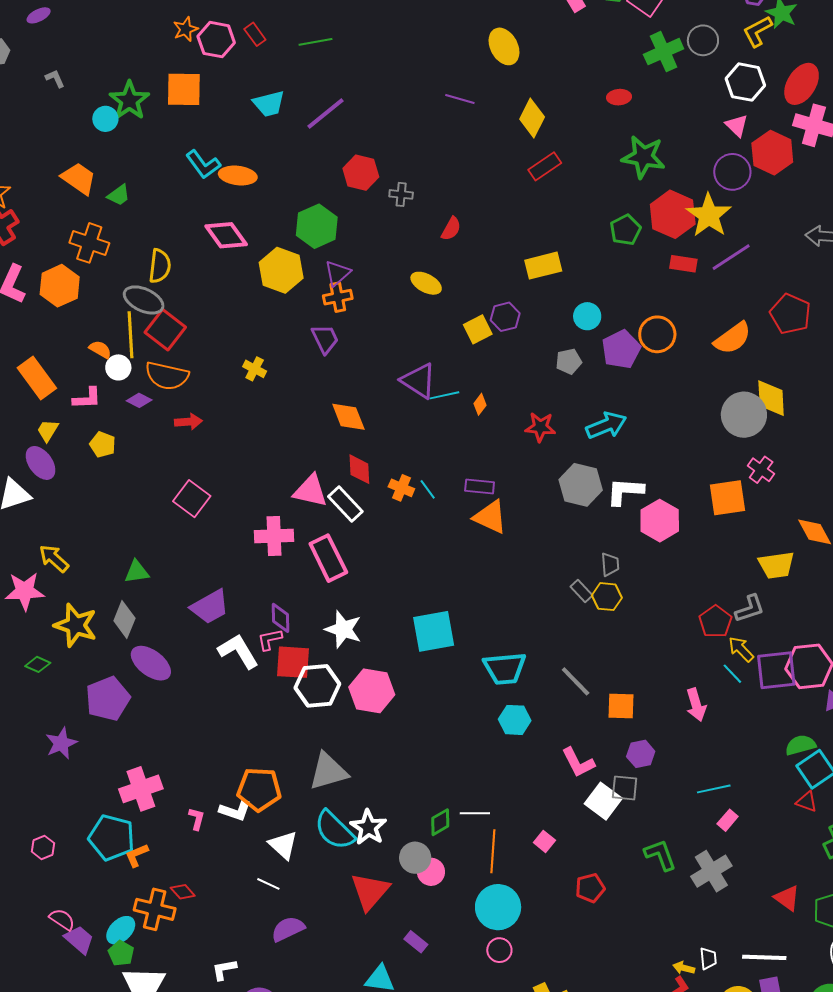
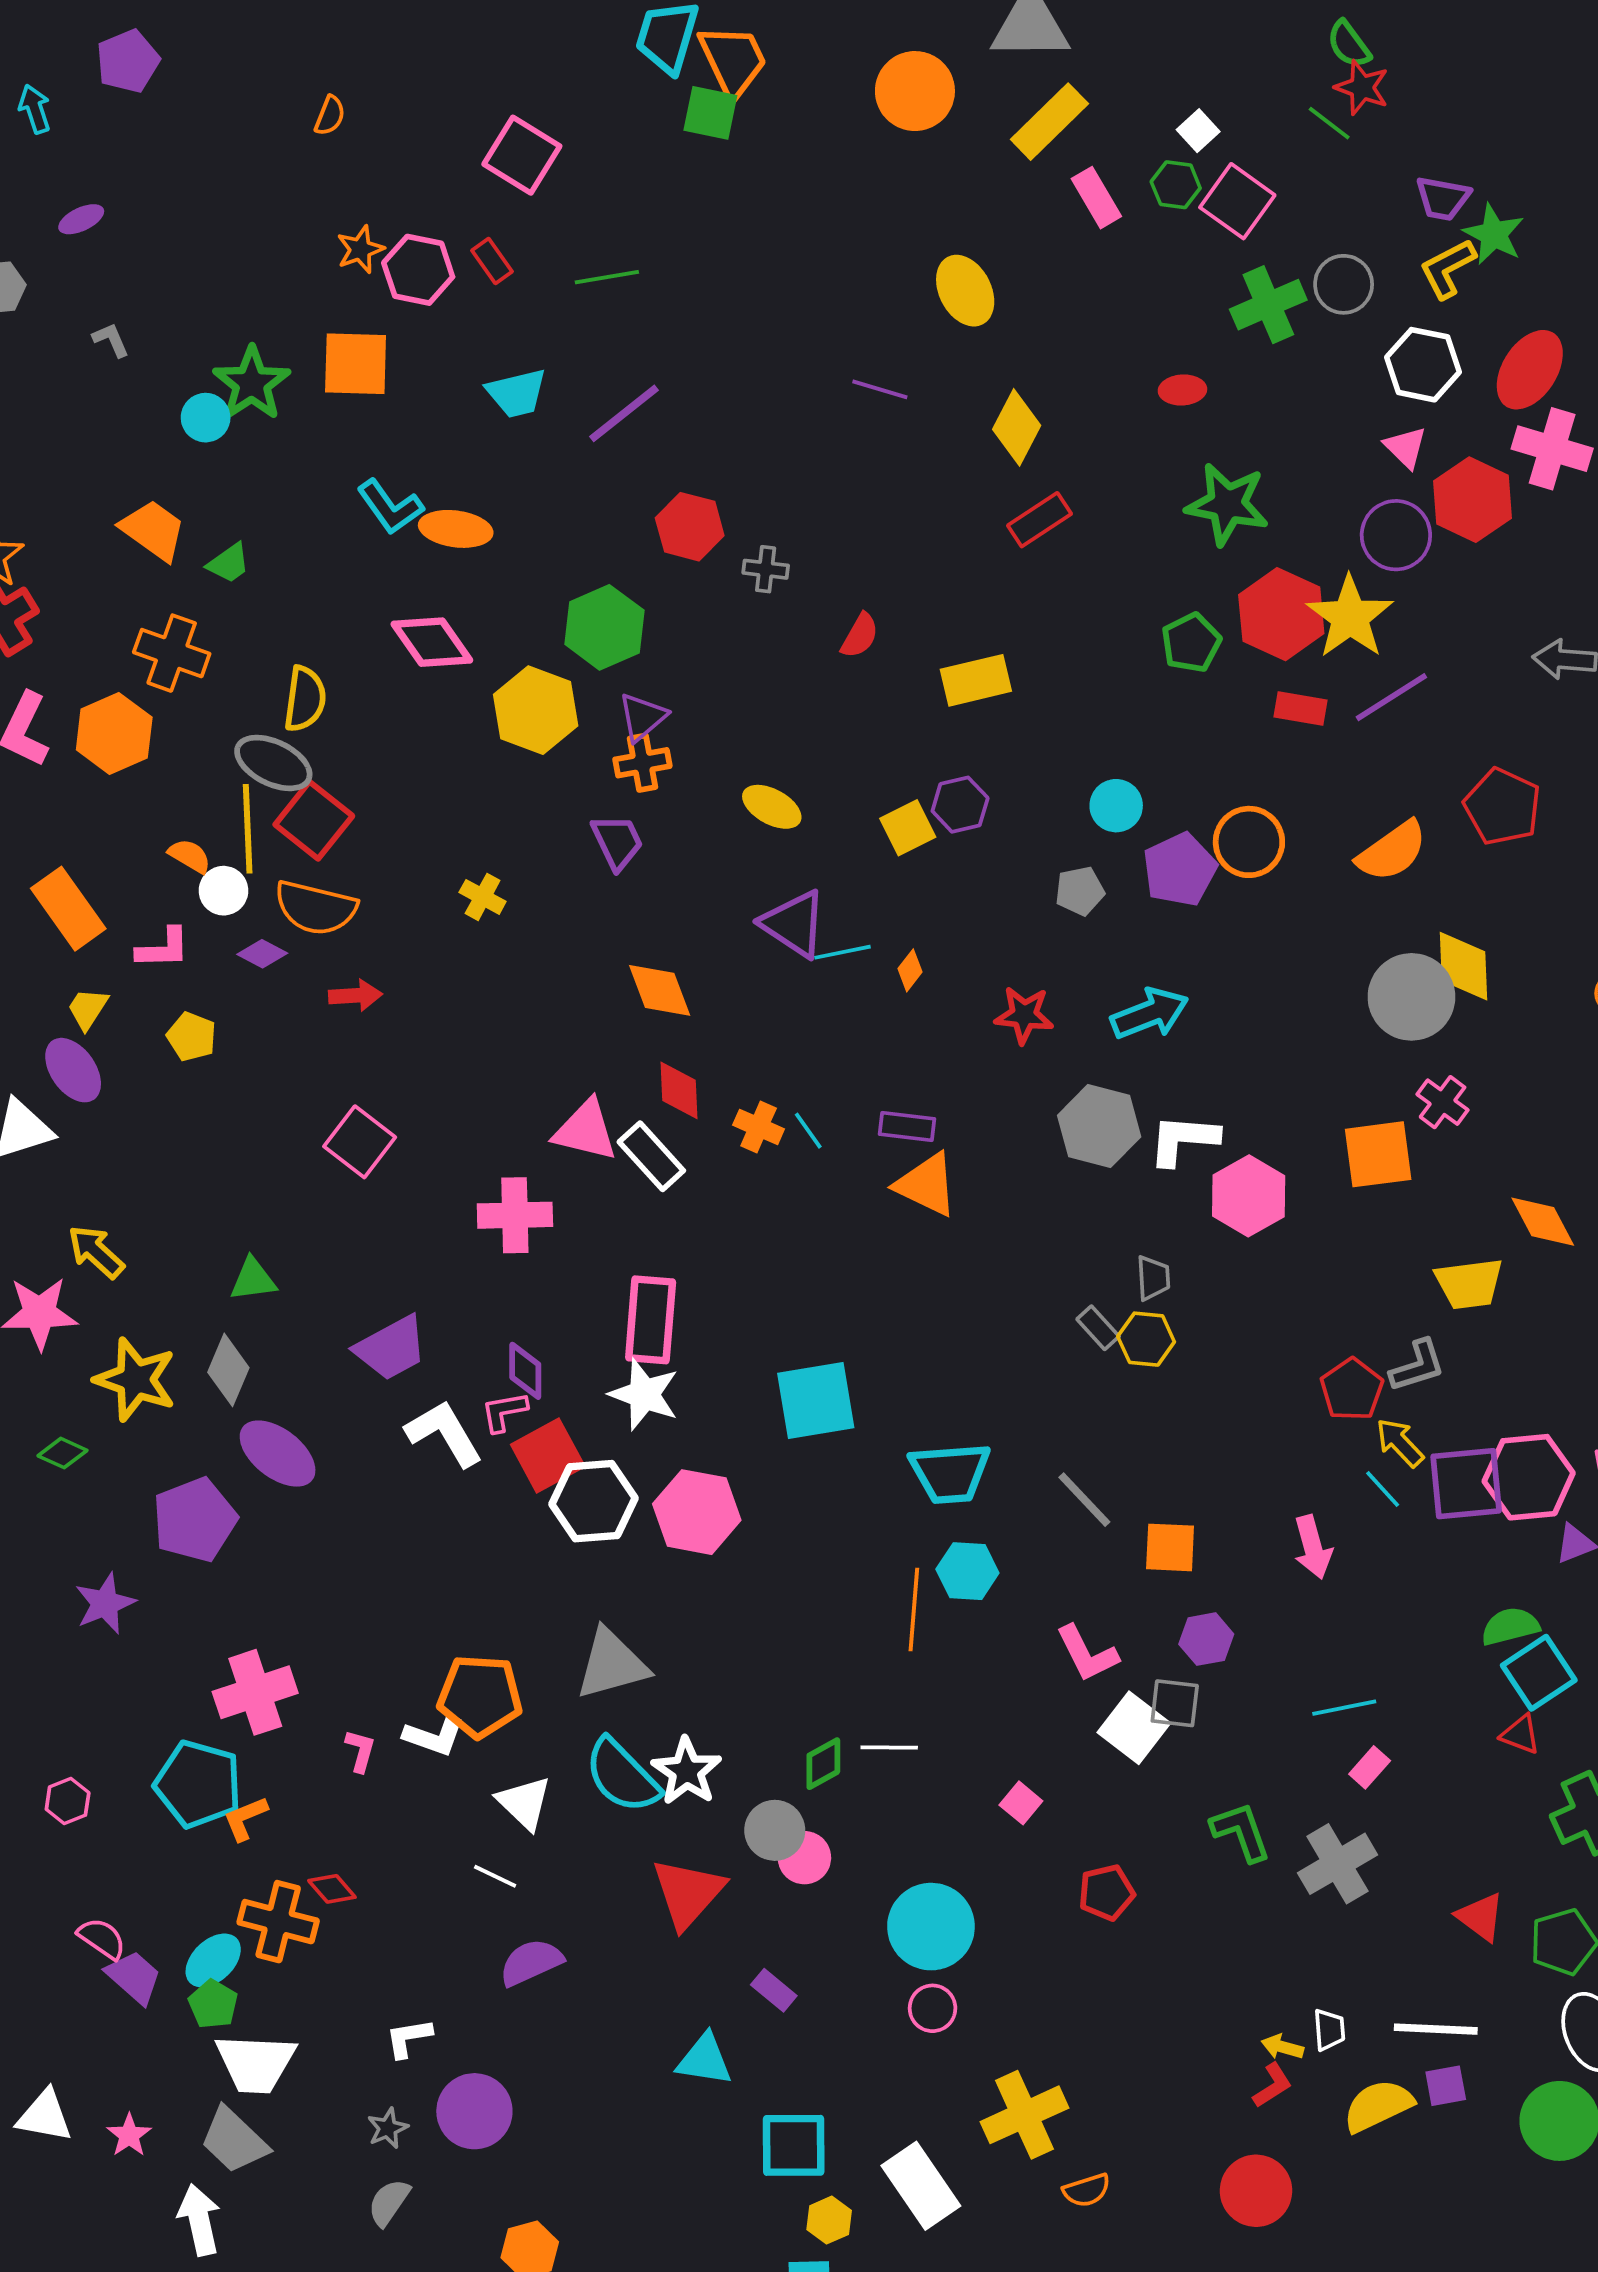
yellow rectangle: (543, 266) -> (976, 680), moved
yellow ellipse: (426, 283) -> (772, 807), moved
pink rectangle: (328, 558) -> (651, 1320), moved, turned 30
red square: (293, 662) -> (548, 1455), turned -33
orange line: (493, 851) -> (914, 1610), moved

